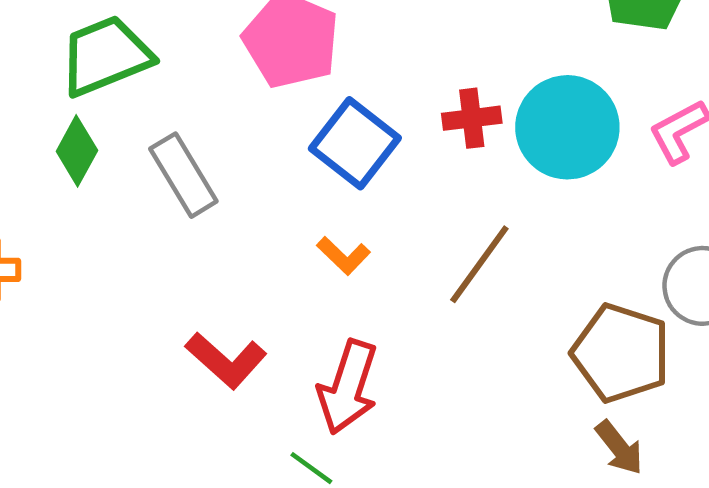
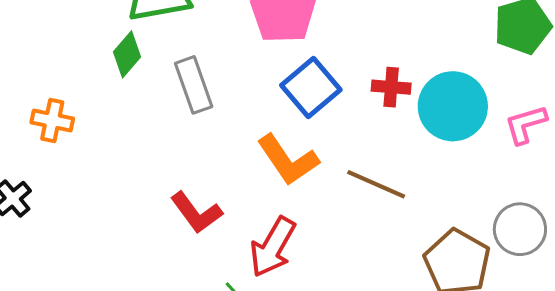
orange L-shape: (343, 256) -> (288, 160), size x1.8
brown line: (479, 264) -> (376, 184), turned 66

